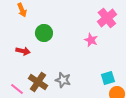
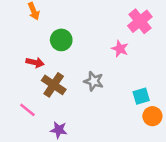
gray star: (63, 80) -> (94, 81), moved
brown cross: (38, 82) -> (54, 85), moved

